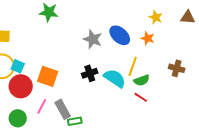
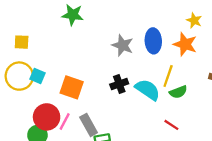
blue ellipse: (120, 35) -> (153, 41), turned 45
orange star: (148, 38) -> (185, 44), size x1.5
red circle: (21, 86) -> (47, 117), moved
red line: (141, 97) -> (171, 125), moved

